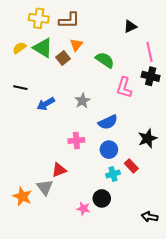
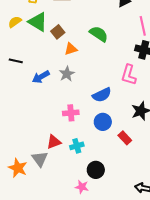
orange triangle: (76, 45) -> (71, 49), moved, turned 32
pink L-shape: (124, 88) -> (129, 75), moved
gray star: (82, 101) -> (67, 74), moved
cyan cross: (113, 174) -> (77, 146), moved
pink star: (83, 209) -> (82, 187), moved

